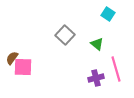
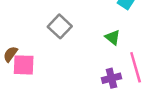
gray square: (65, 35) -> (60, 26), moved

